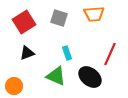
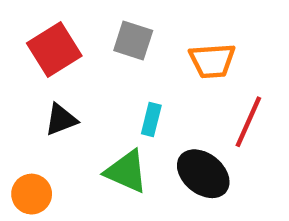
orange trapezoid: (94, 14) -> (212, 61), moved
cyan rectangle: (67, 53) -> (151, 120), turned 32

